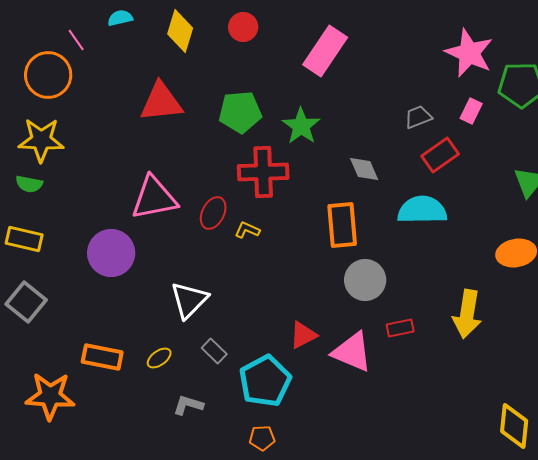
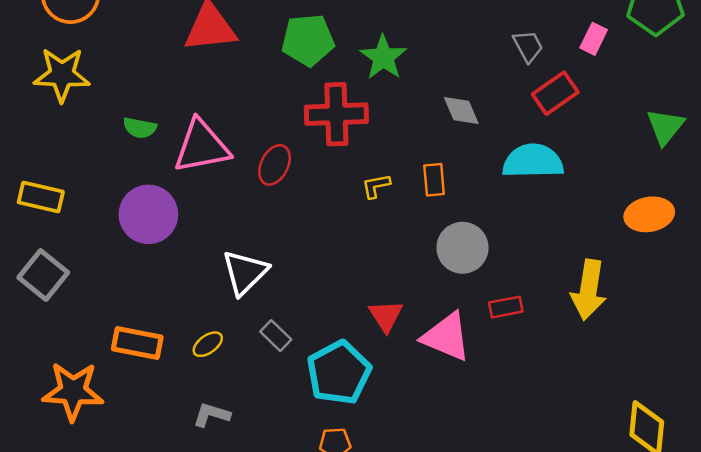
gray trapezoid: (418, 117) -> (528, 46), turned 84
green semicircle: (29, 184) -> (140, 128), moved
orange rectangle: (342, 225) -> (434, 180), size x0.6
yellow L-shape: (247, 230) -> (376, 186), moved, turned -35
red triangle: (303, 335) -> (386, 316), turned -36
gray L-shape: (188, 405) -> (211, 415), moved

